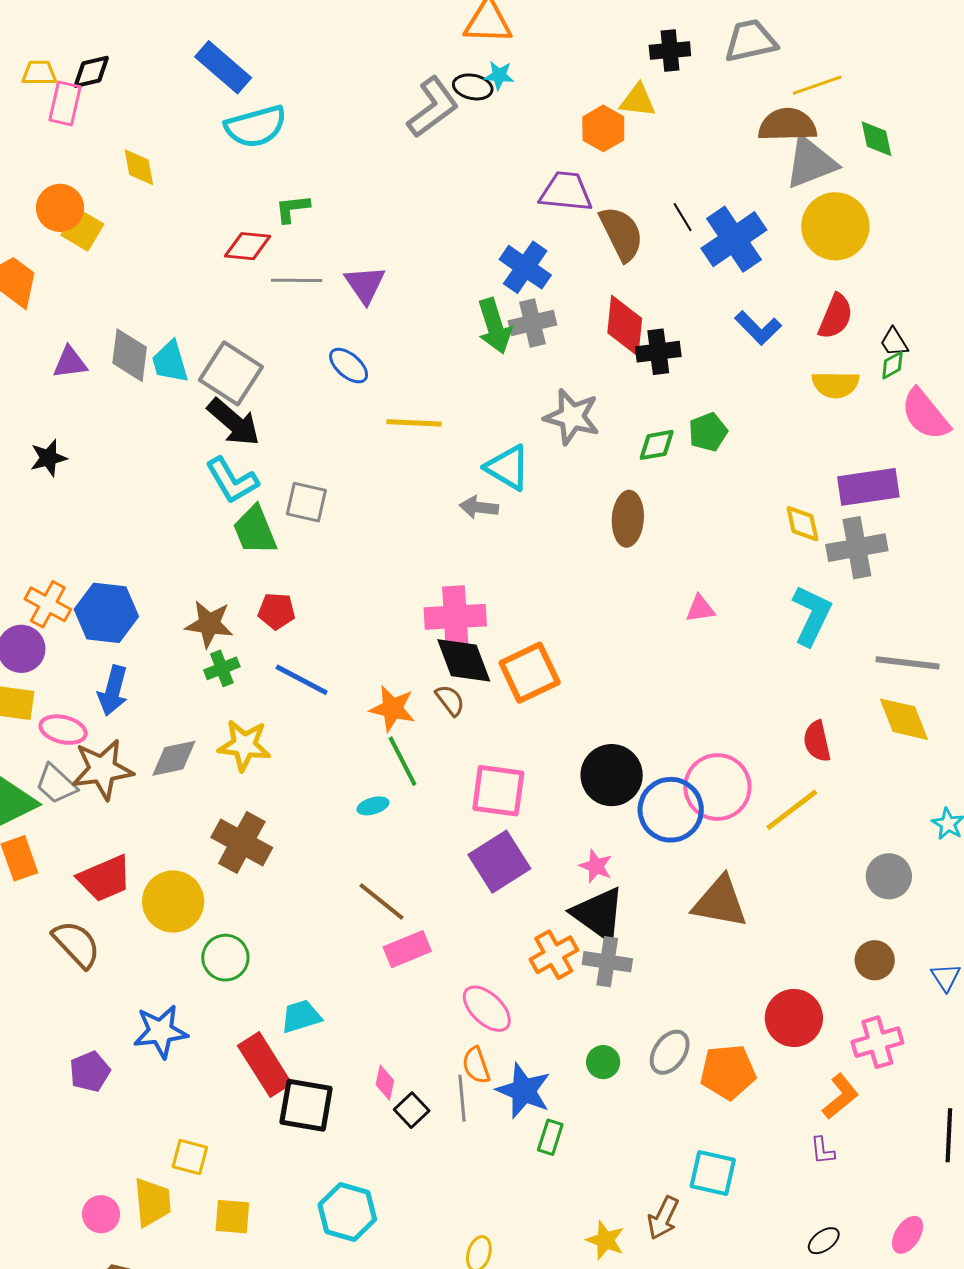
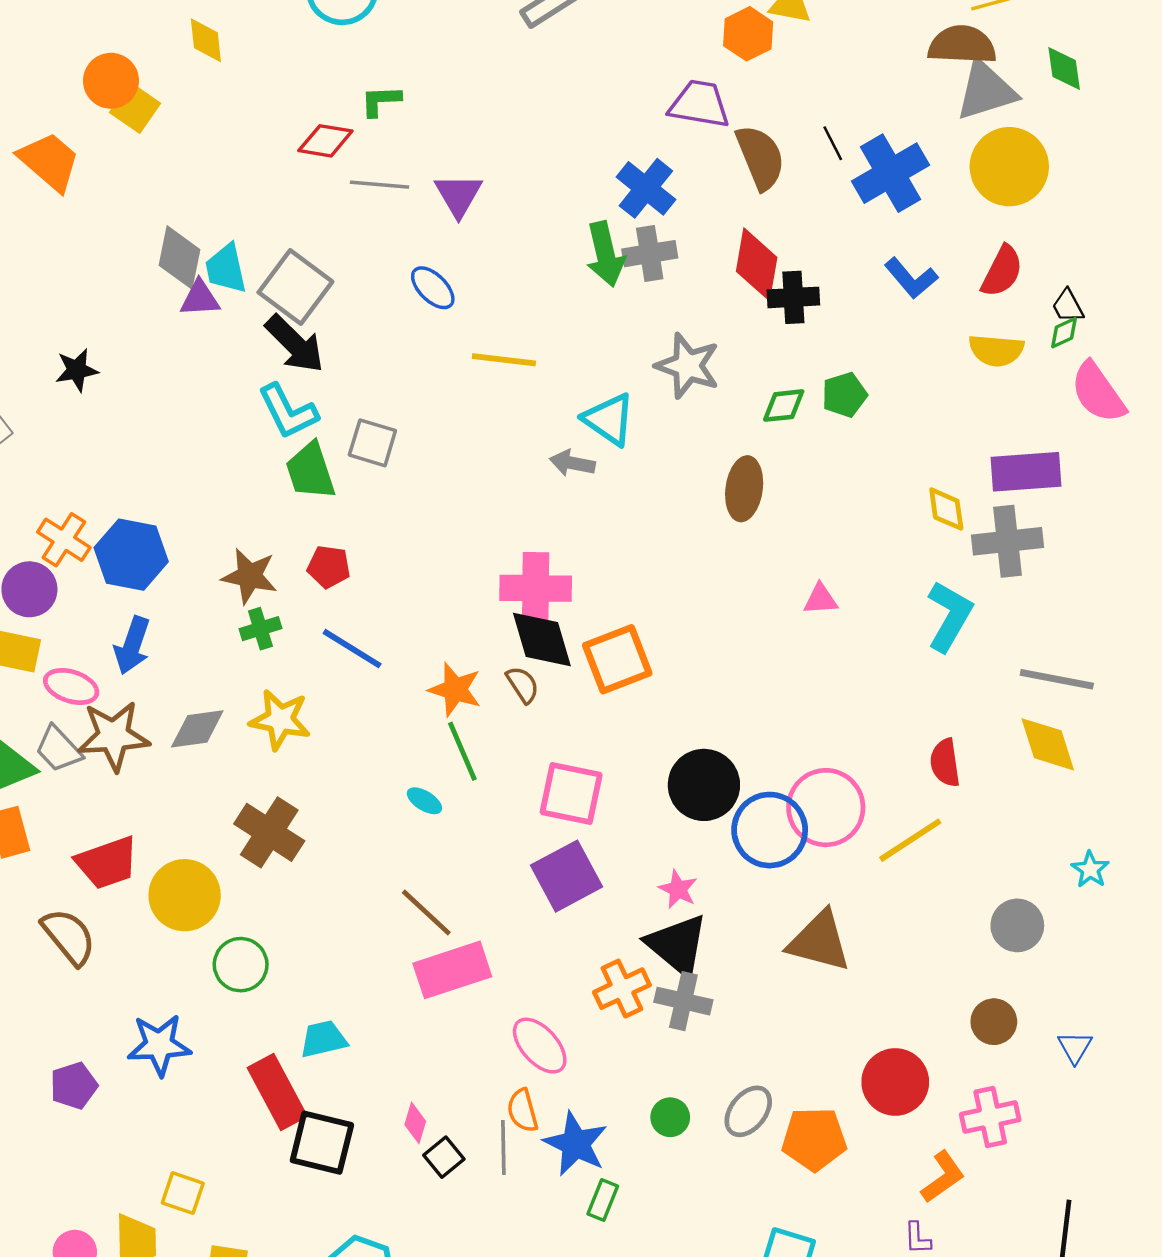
purple triangle: (70, 363) -> (200, 298), moved
cyan ellipse: (373, 806) -> (424, 801), turned 44
pink rectangle: (407, 949) -> (452, 970), size x1.4

